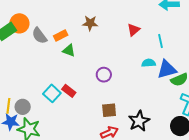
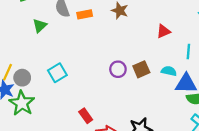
green triangle: (69, 50) -> (40, 26), moved, turned 40
red rectangle: (69, 91) -> (86, 116), moved
brown square: (109, 110) -> (141, 69), moved, turned -35

